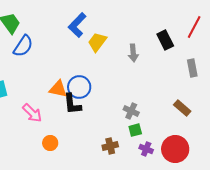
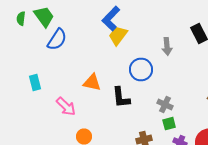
yellow trapezoid: (97, 42) -> (118, 36), moved
blue circle: (79, 87) -> (141, 70), moved
black L-shape: (72, 104) -> (121, 98), moved

